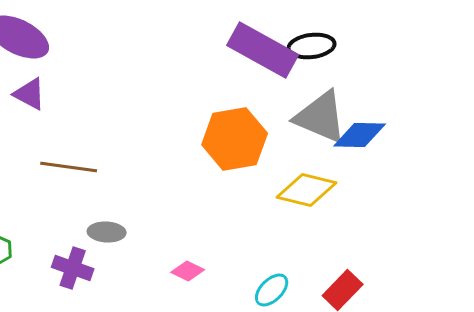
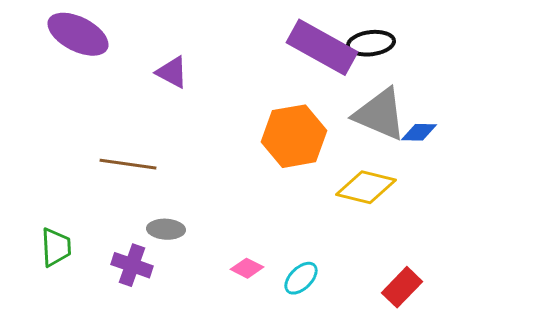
purple triangle: (30, 94) -> (172, 72), moved
blue diamond: (360, 135) -> (419, 132), size x0.7
cyan ellipse: (272, 290) -> (301, 278), moved

